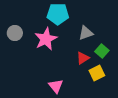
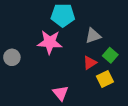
gray circle: (15, 33) -> (12, 57), moved
pink star: (46, 39) -> (50, 42), turned 30

